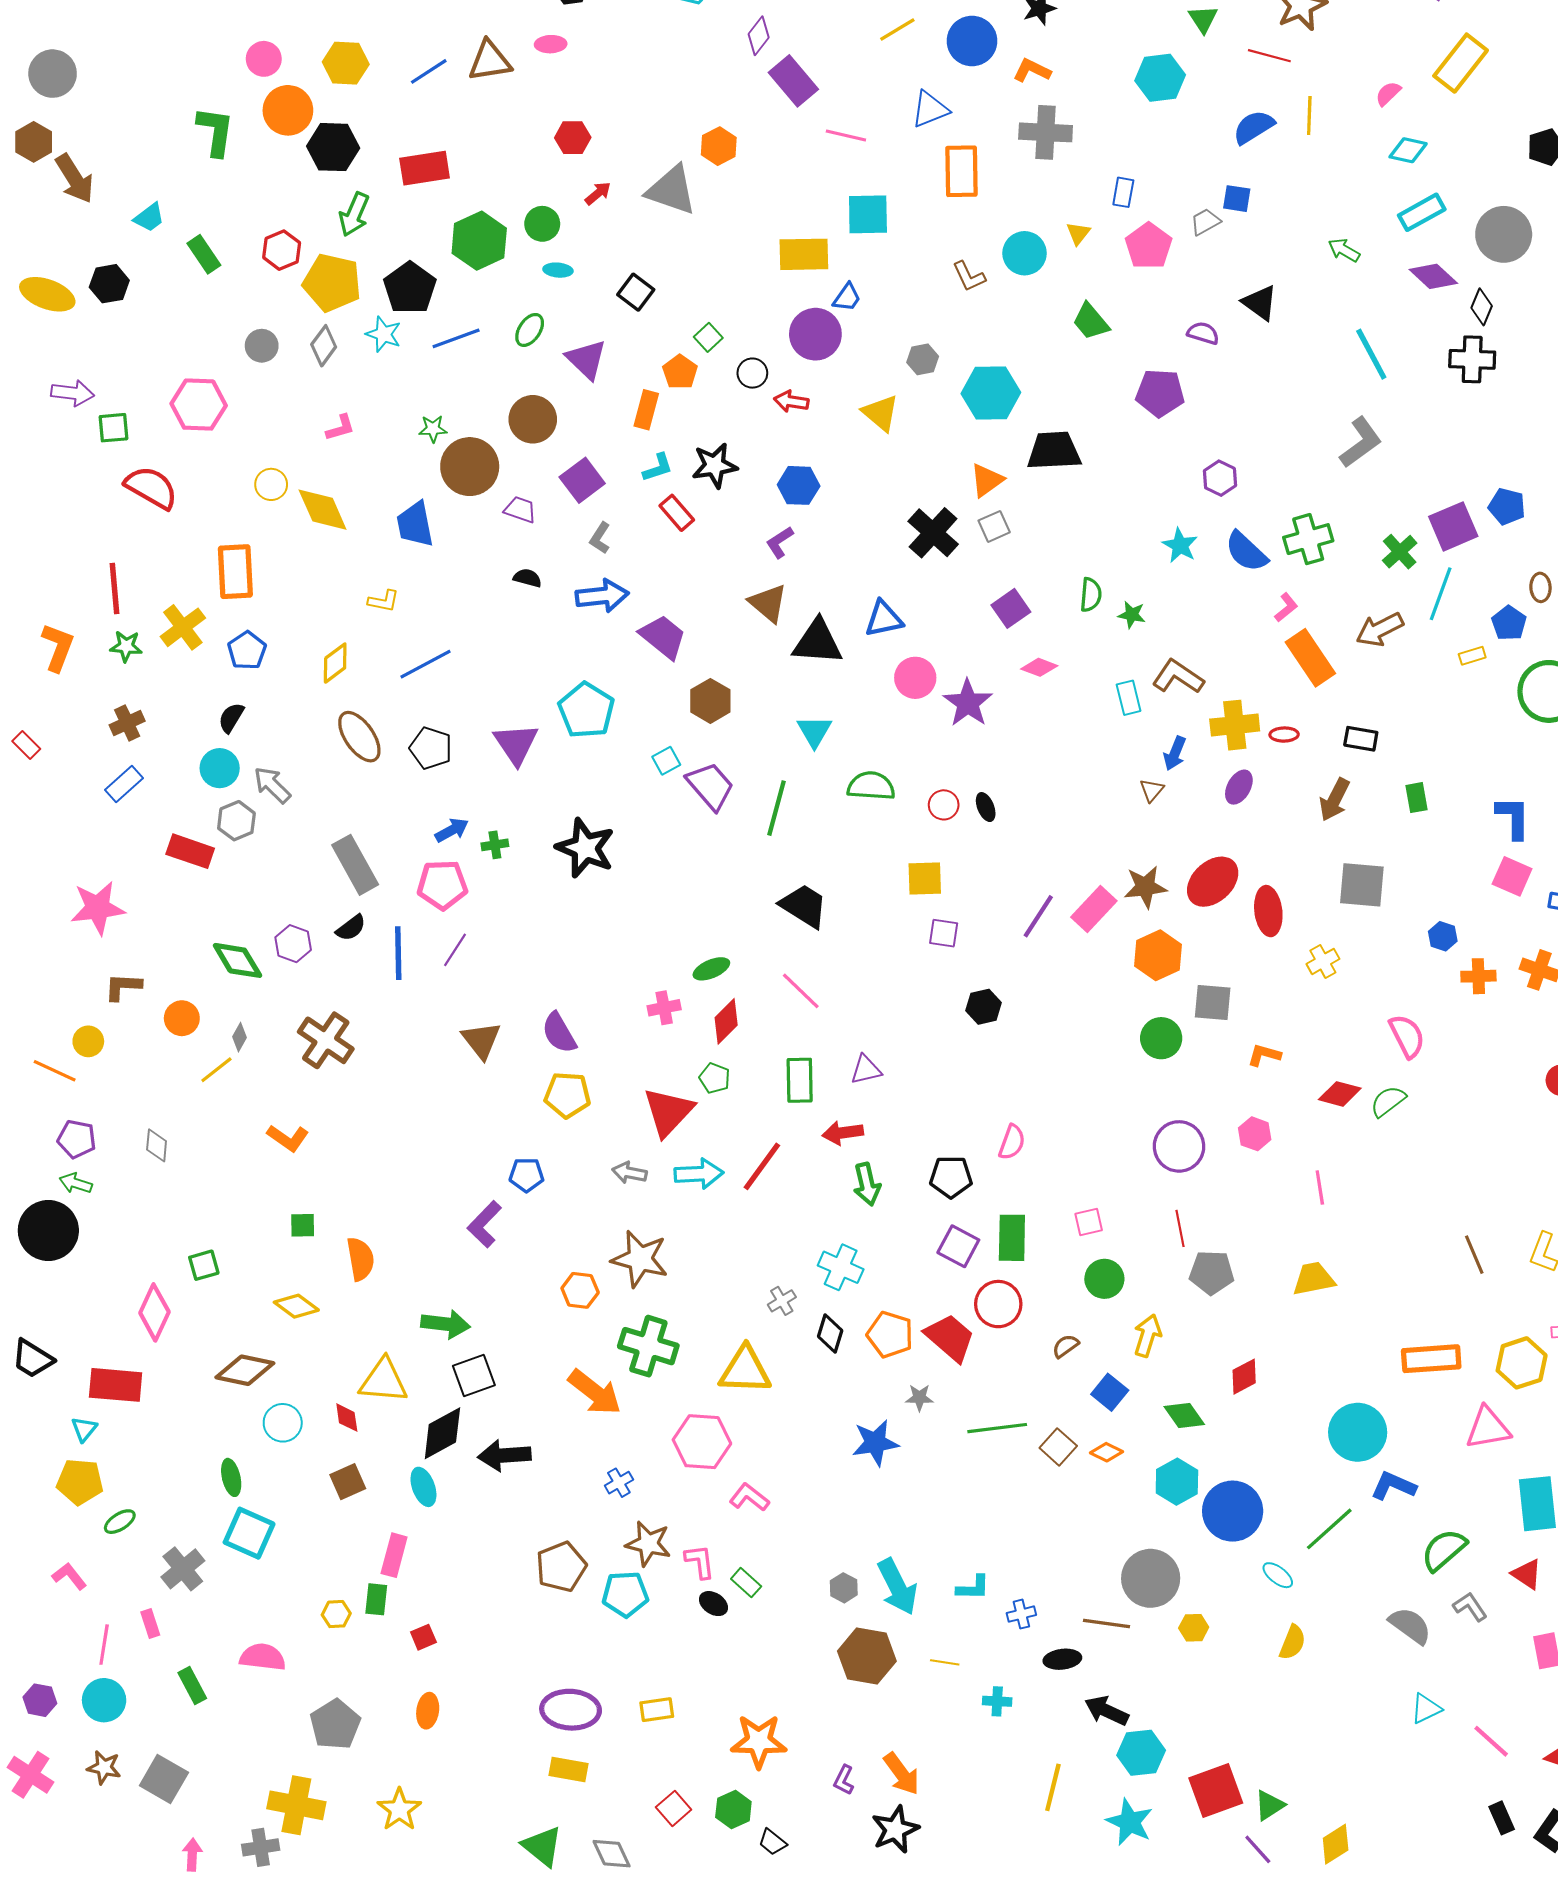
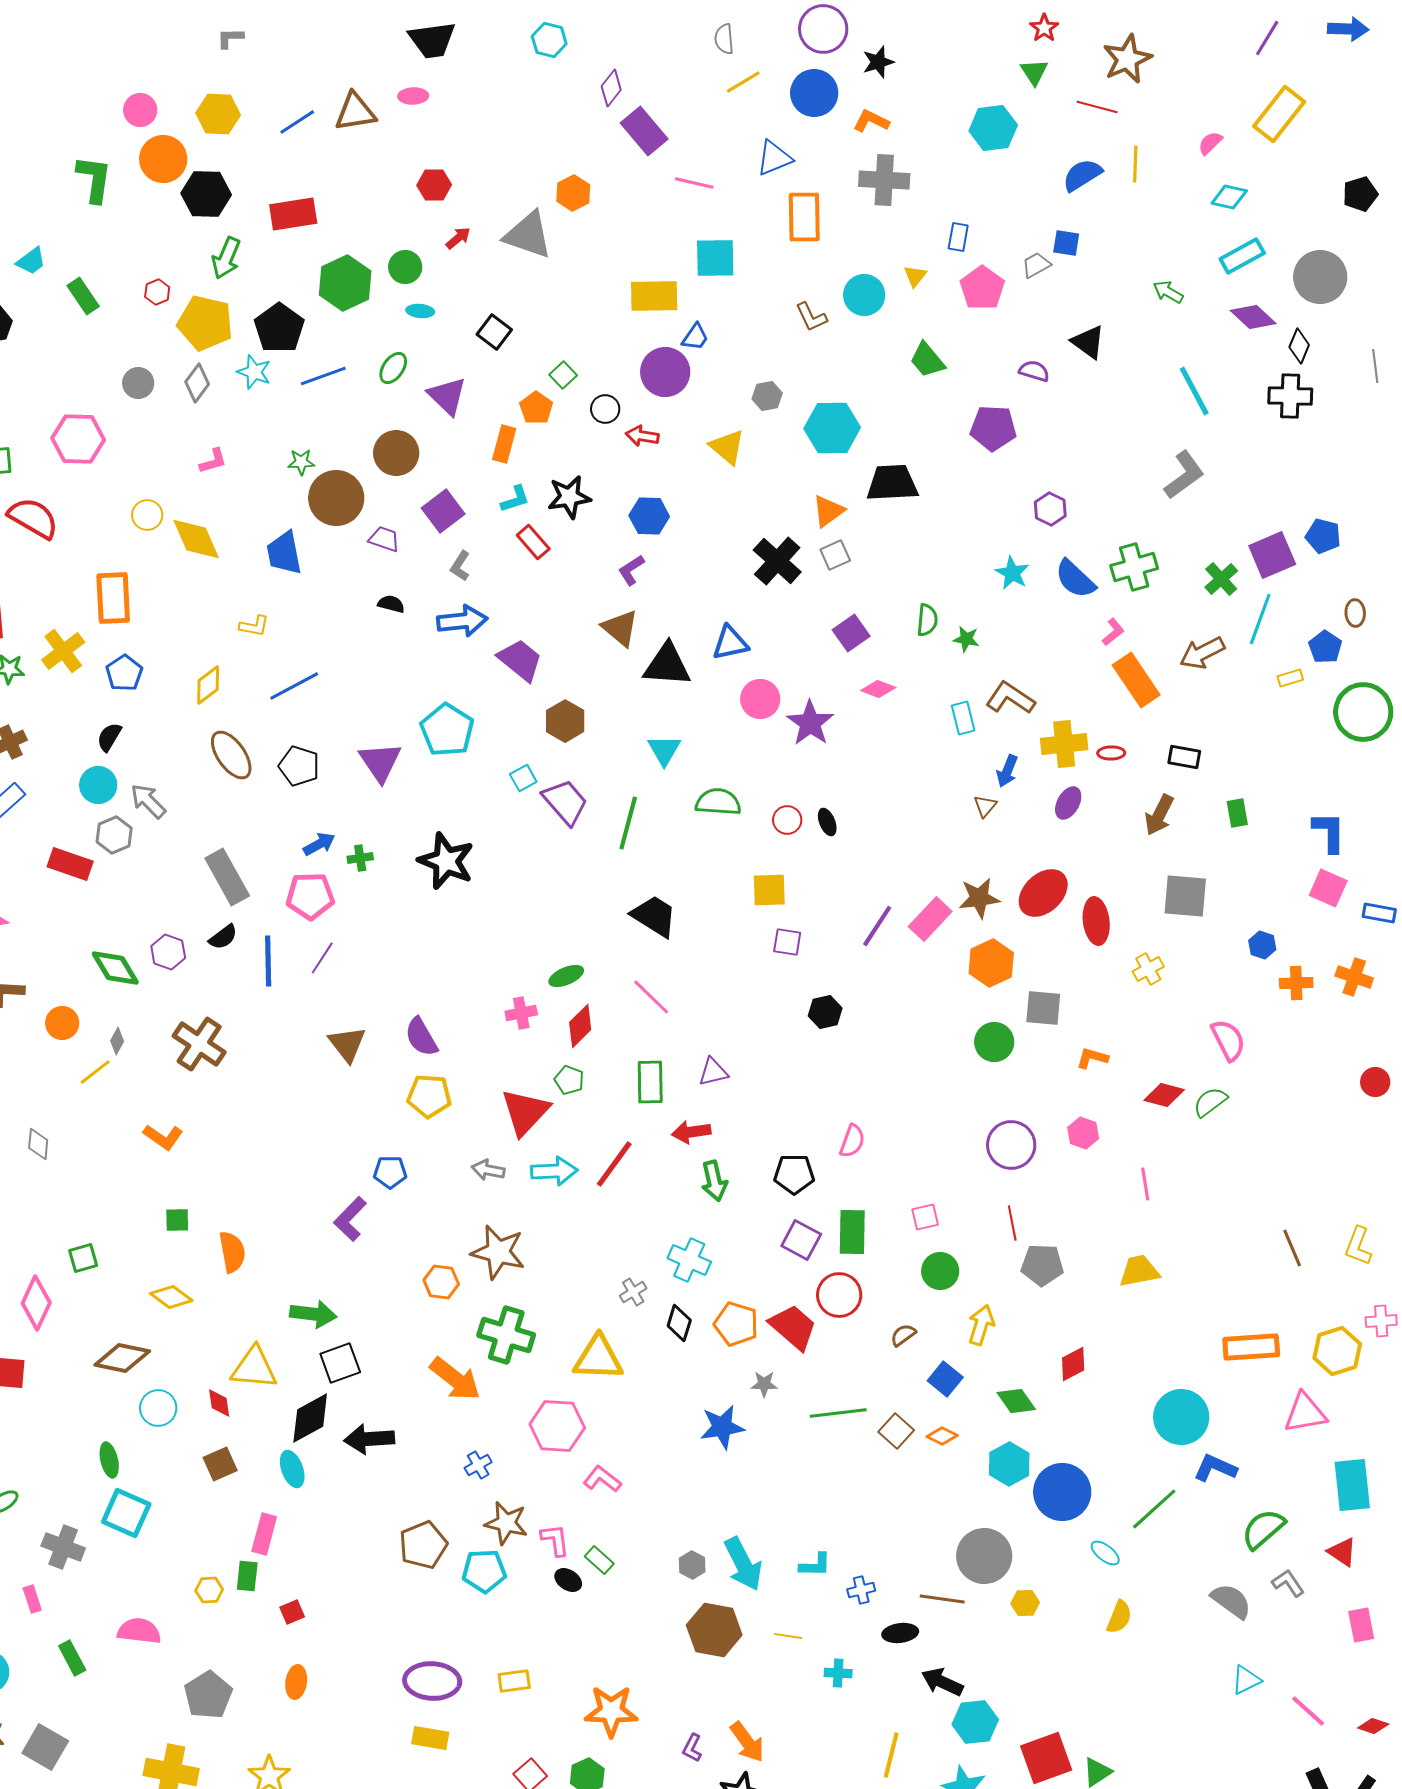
red hexagon: (282, 250) -> (157, 292), size x0.7
gray cross: (183, 1569) -> (63, 1547), turned -30

